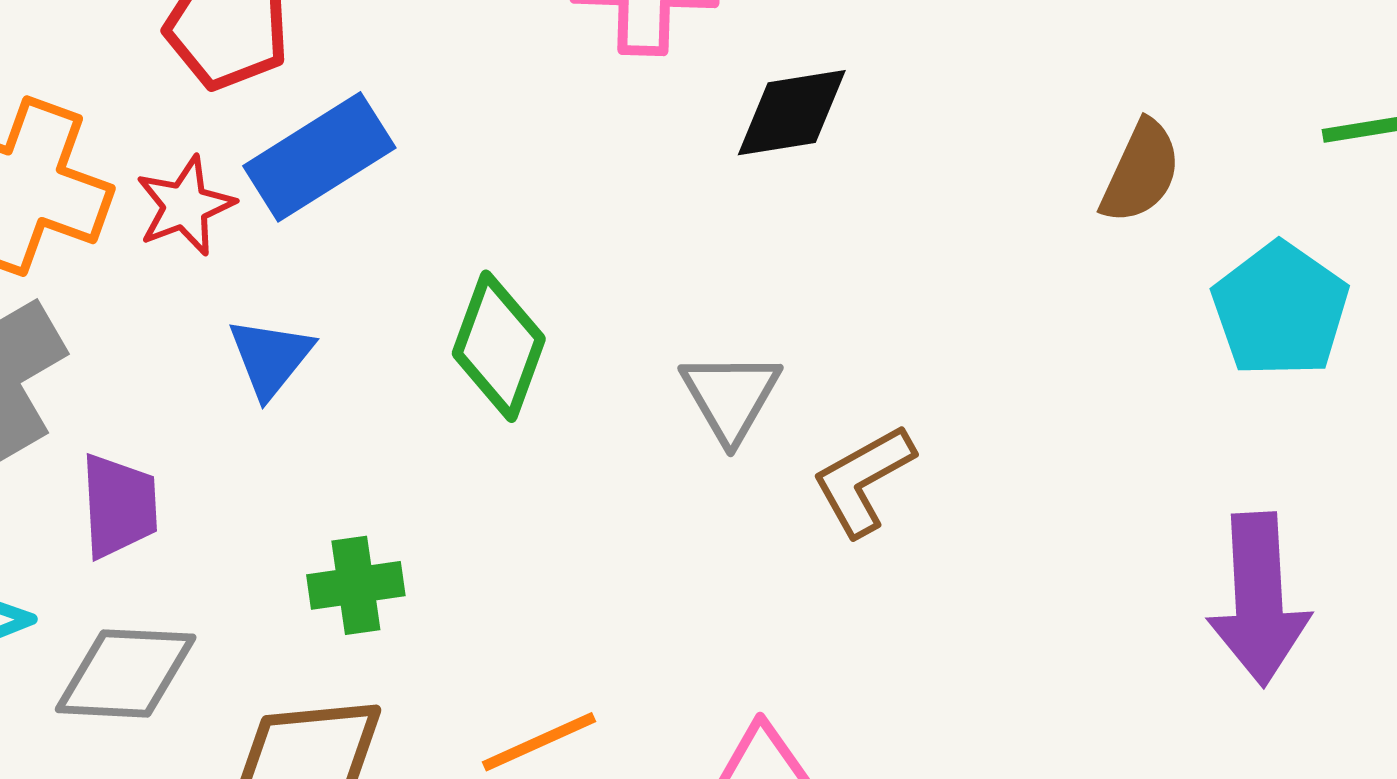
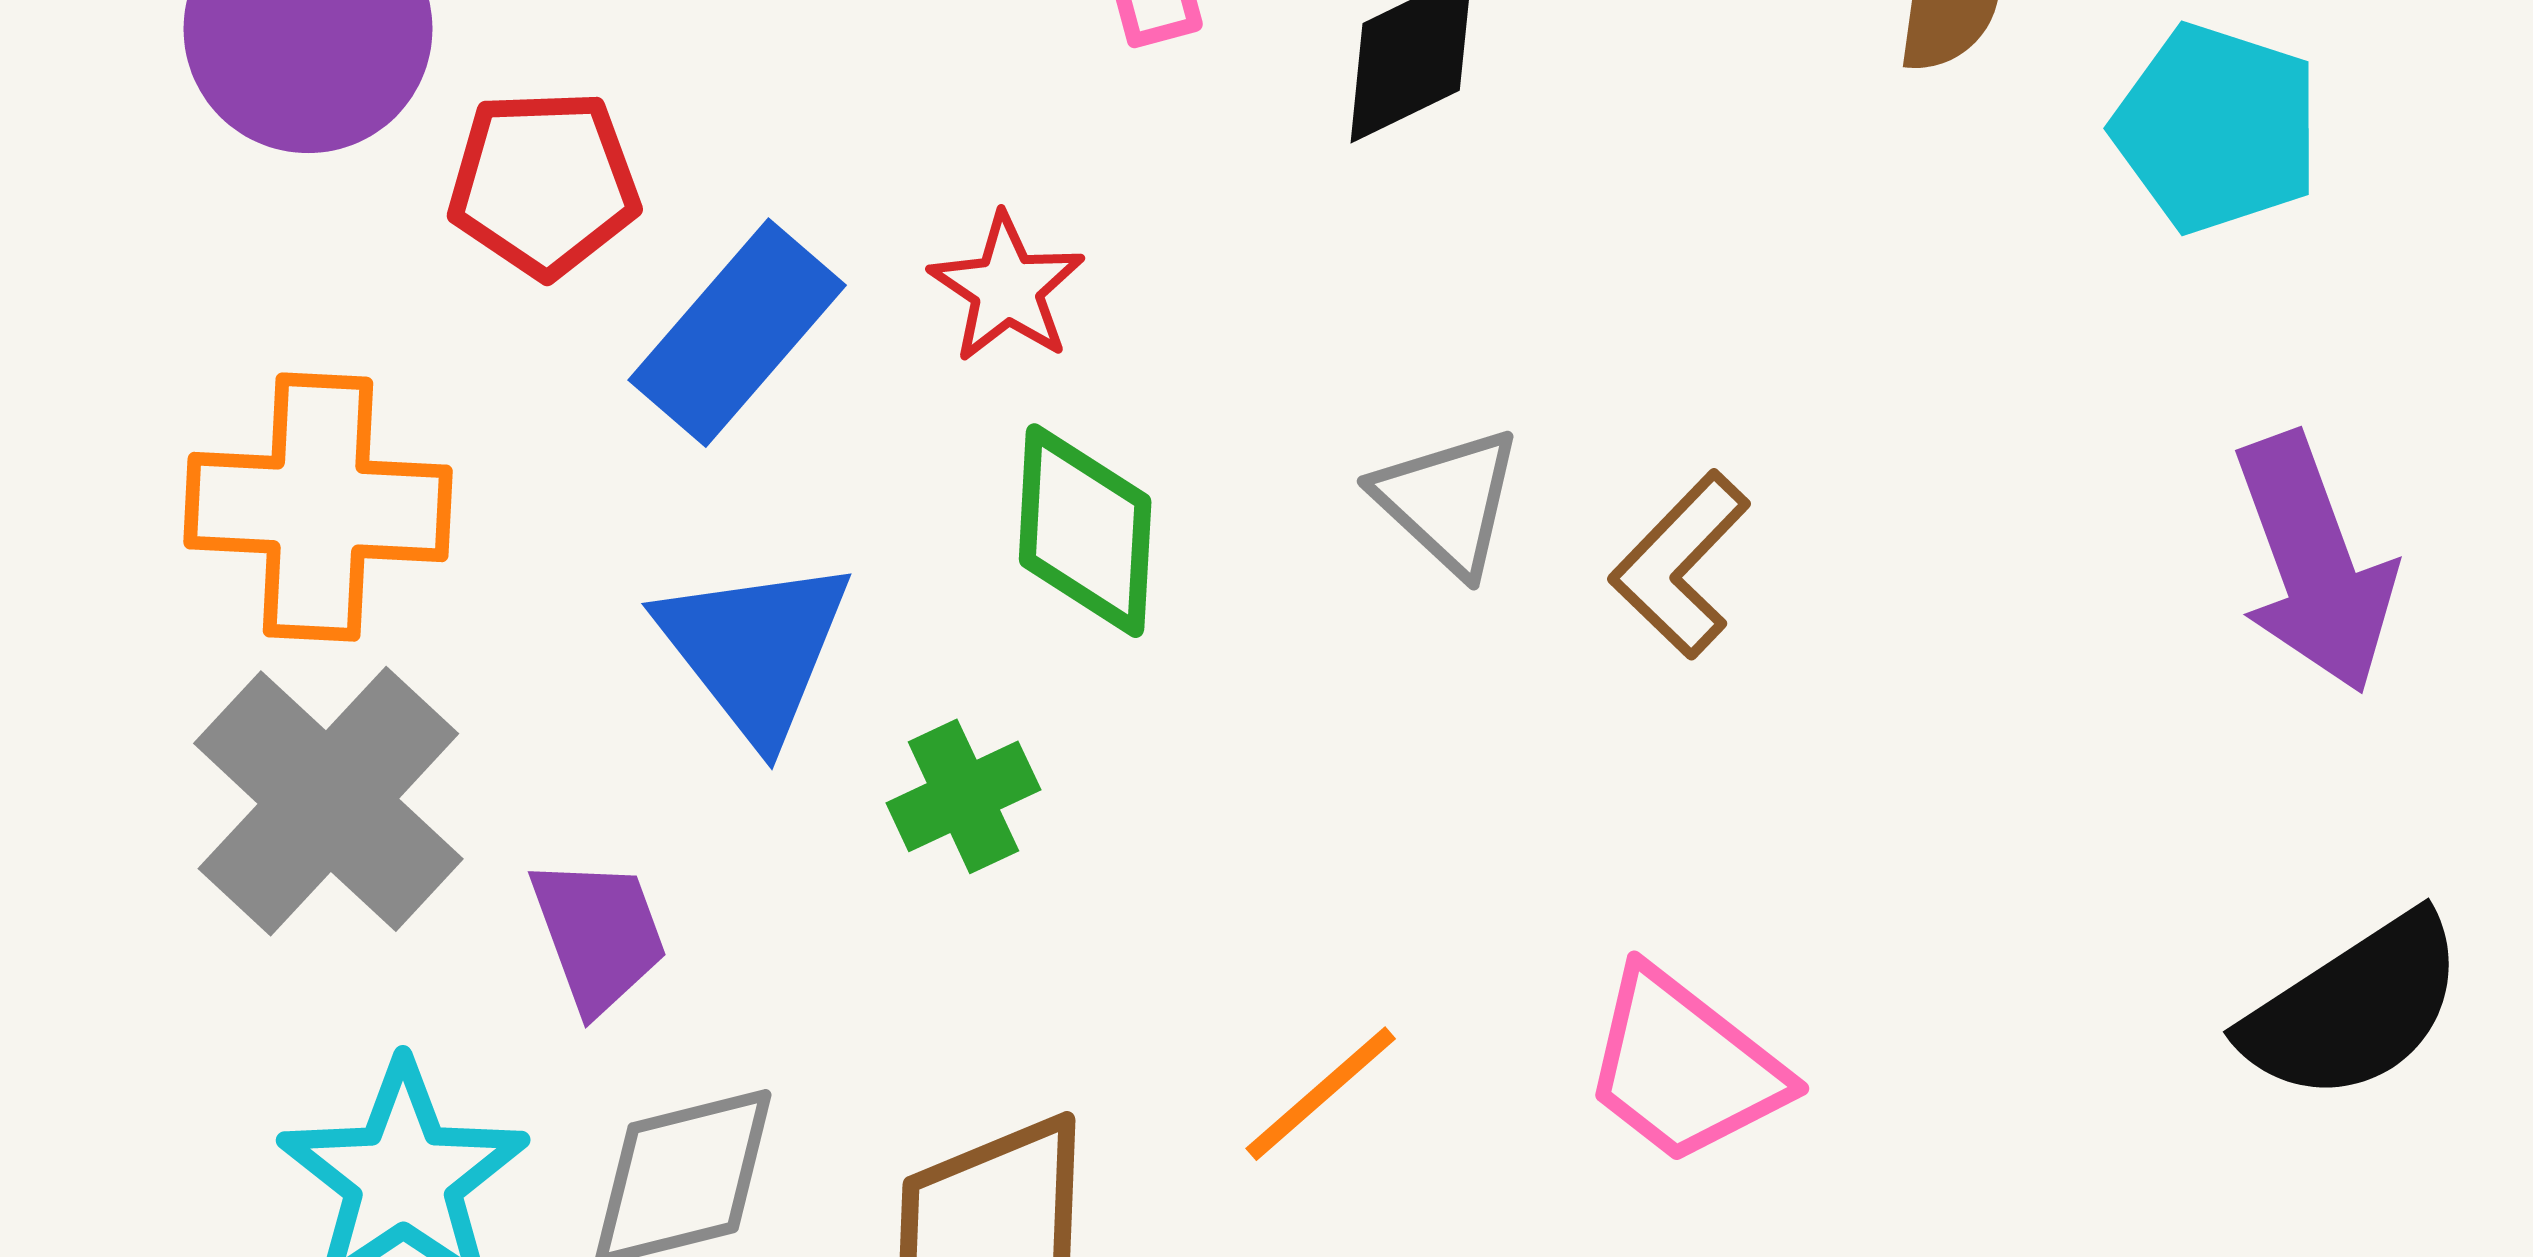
red star: (185, 206) -> (1007, 288), moved
blue triangle: (270, 357) -> (755, 649), size x1.5
green cross: (356, 585) -> (963, 796), moved

